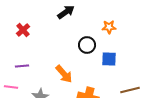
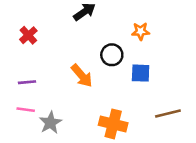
orange arrow: (64, 74) -> (82, 76), moved
pink line: (11, 87) -> (26, 110), moved

